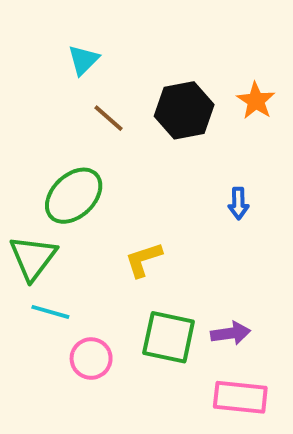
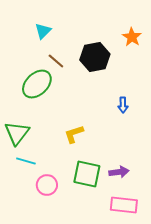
orange star: (256, 101) -> (132, 37), moved
green ellipse: (74, 196) -> (37, 84), moved

